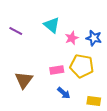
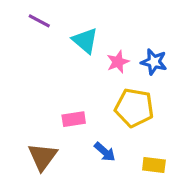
purple line: (16, 31) -> (39, 21), moved
pink rectangle: (57, 70) -> (74, 119), moved
brown triangle: (24, 80) -> (43, 157), moved

